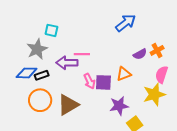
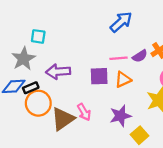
pink line: (82, 54) -> (119, 58), moved
pink arrow: (89, 81) -> (84, 112), moved
purple square: (103, 82) -> (99, 76), moved
orange circle: (40, 100) -> (38, 103), moved

